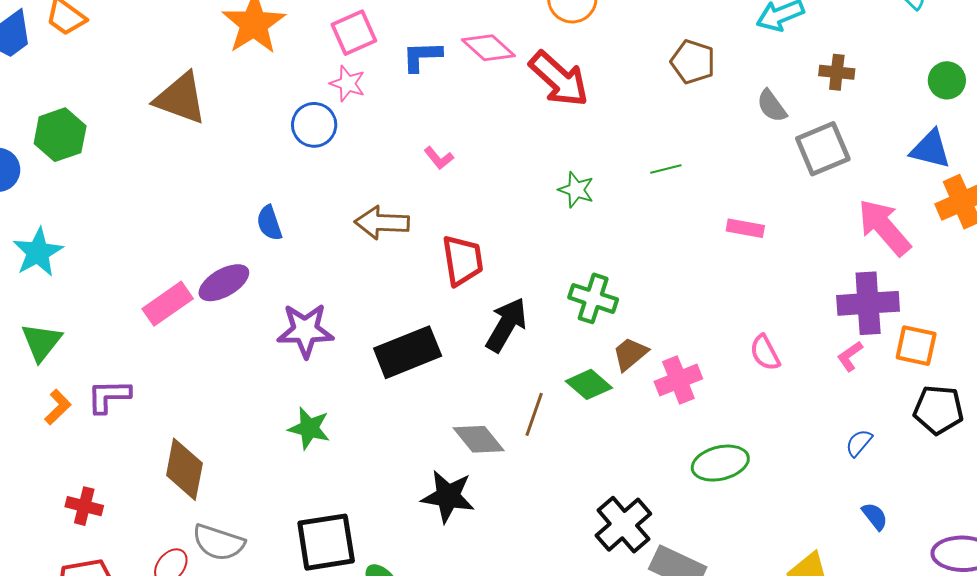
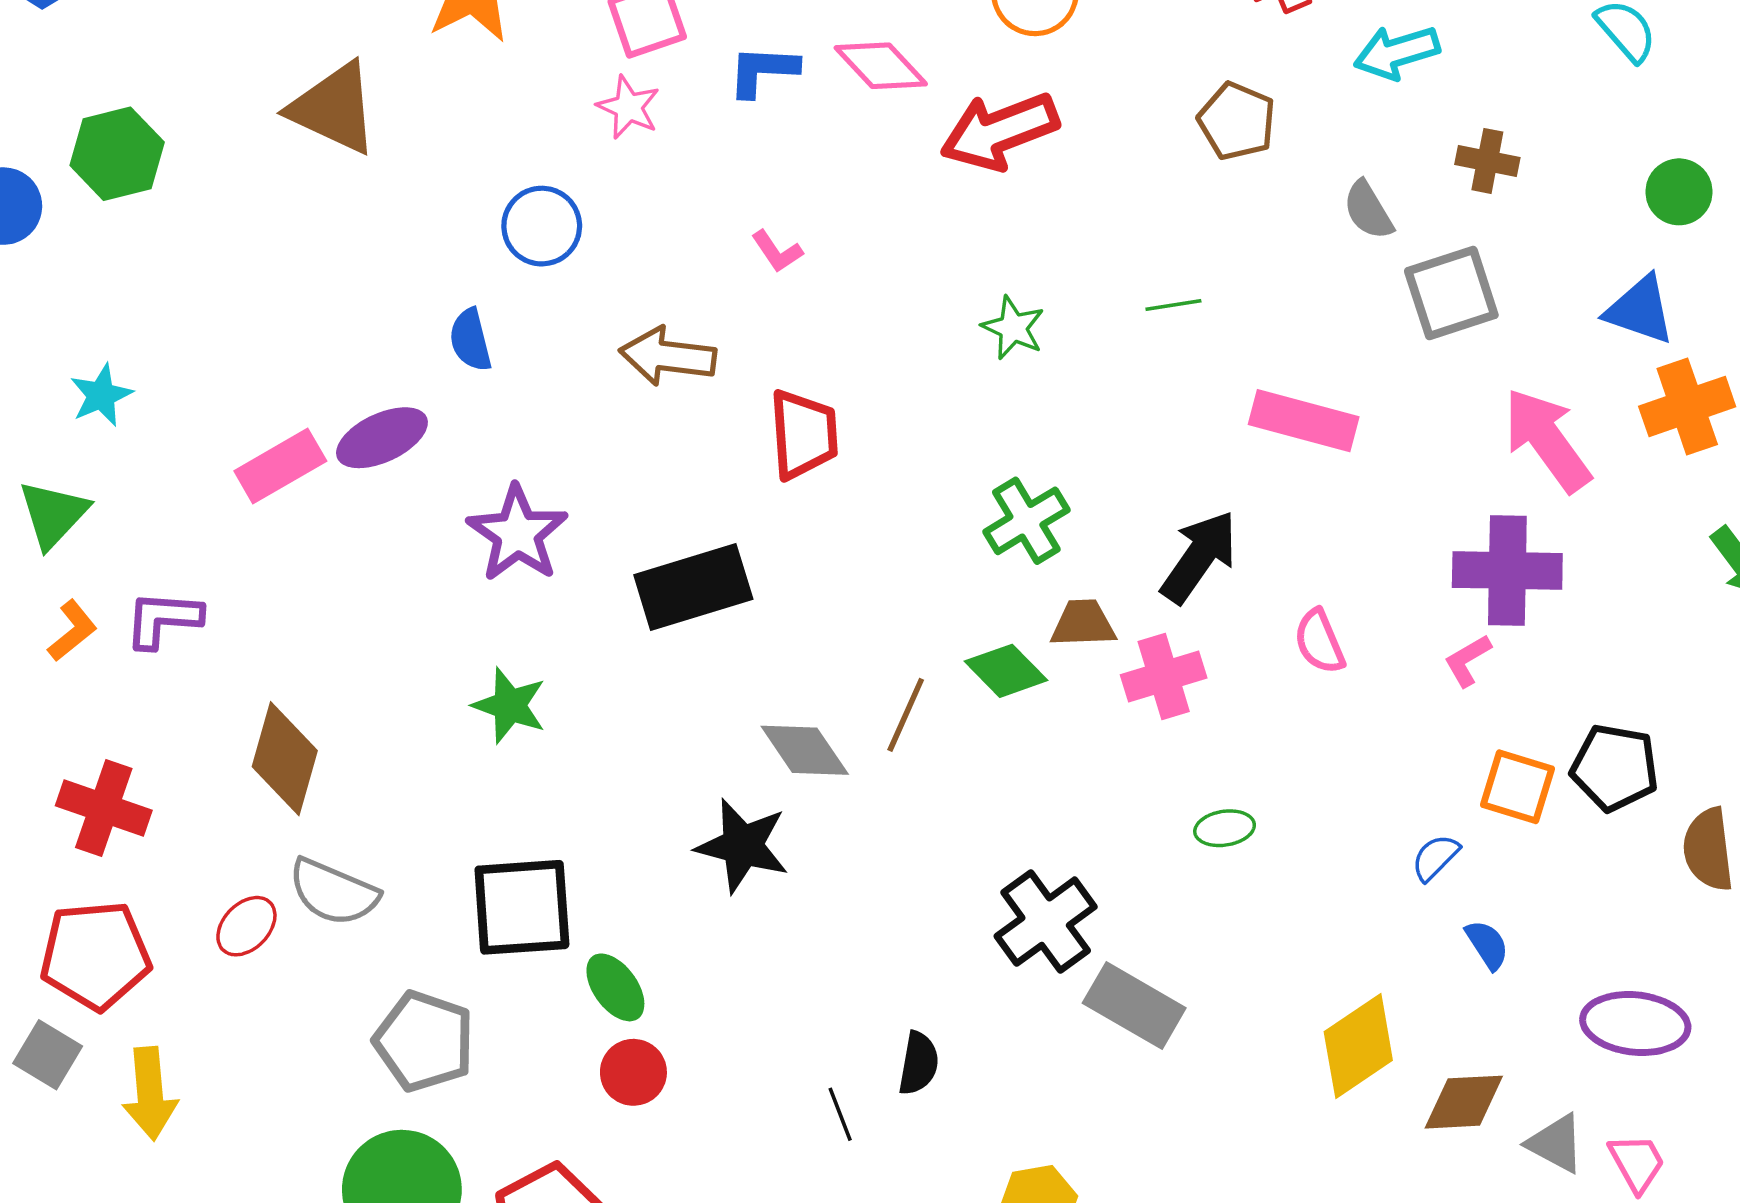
red arrow: (559, 79) -> (999, 131), turned 112
blue circle: (314, 125) -> (542, 226), moved
pink rectangle: (745, 228) -> (1304, 421), size x1.6
cyan star: (38, 252) -> (101, 395), moved, size x0.7
green cross: (593, 298) -> (1026, 521), turned 36
black arrow: (506, 325) -> (1199, 557), moved
purple star: (305, 330) -> (517, 534), turned 30
orange square: (916, 346) -> (1517, 787), moved
brown trapezoid: (630, 354) -> (1083, 623), turned 33
blue semicircle: (859, 443) -> (1435, 857), moved
green ellipse: (720, 463) -> (1225, 828), size x0.6
red cross: (84, 506) -> (104, 808), size x1.4

